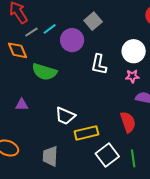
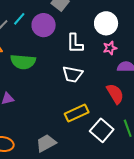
white trapezoid: (65, 116) -> (73, 74), moved
gray trapezoid: (50, 156) -> (46, 143), turned 70

